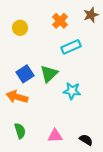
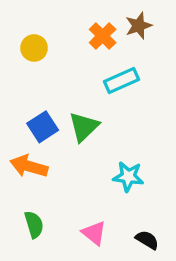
brown star: (91, 15) -> (139, 26), moved
cyan star: (72, 91) -> (128, 176), moved
pink triangle: (55, 136) -> (94, 233), turned 42

